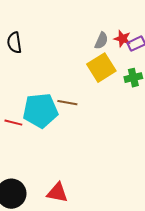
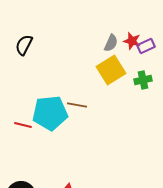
black semicircle: (14, 43) -> (24, 45), turned 35

